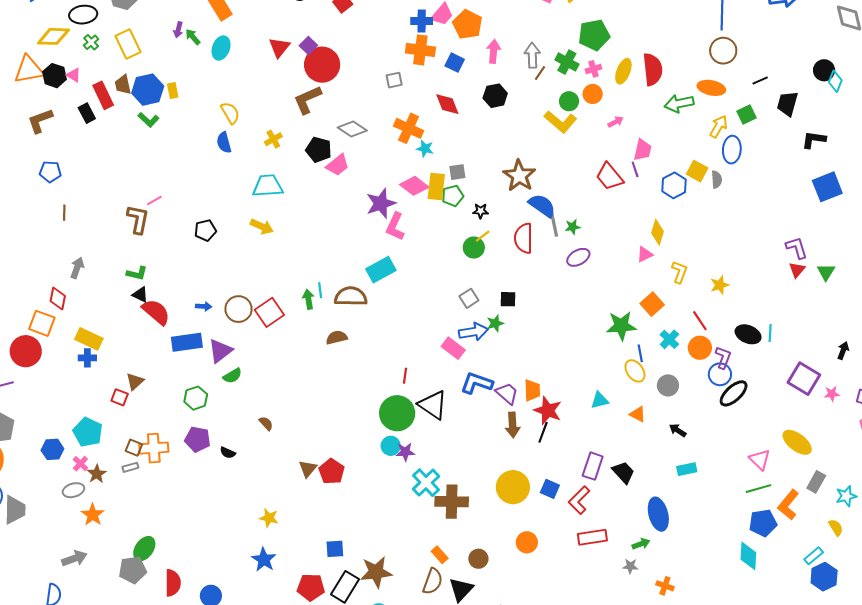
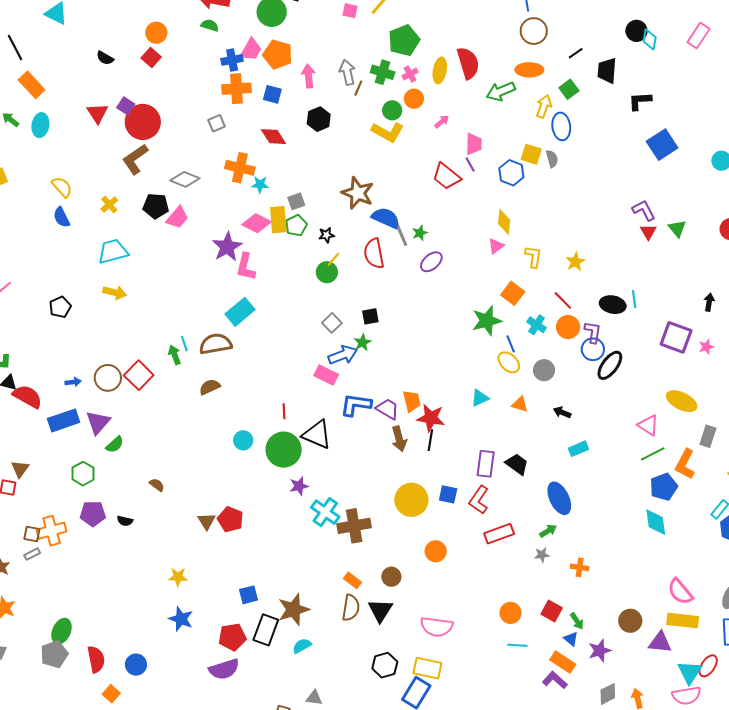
cyan circle: (391, 446) -> (243, 440), moved

